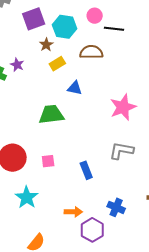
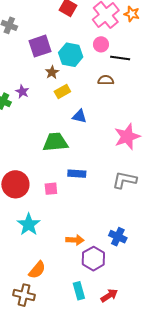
brown semicircle: (91, 52) -> (106, 80), moved, size x0.7
blue rectangle: (86, 170) -> (77, 174), moved, turned -66

